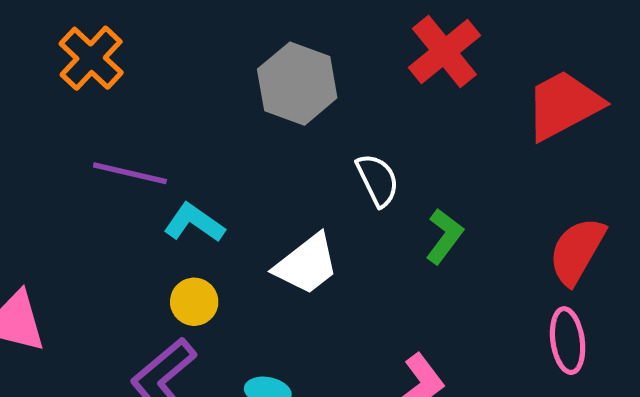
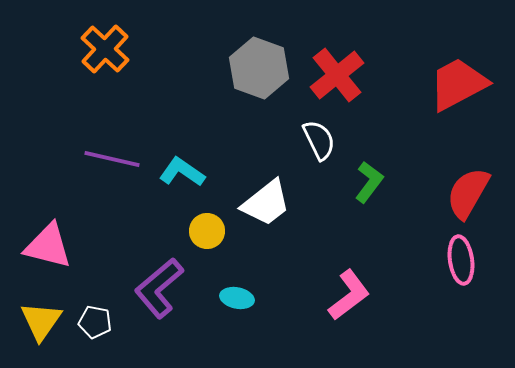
red cross: (444, 51) -> (337, 75), moved
purple line: (130, 173) -> (112, 159), moved
yellow circle: (194, 302) -> (207, 231), moved

